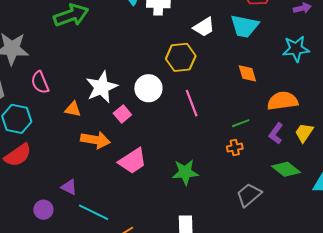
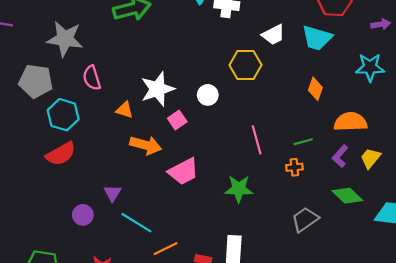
orange diamond: (247, 73) -> (315, 89), turned 30
white circle: (148, 88) -> (208, 95), size x0.7
pink line: (192, 103) -> (257, 140), moved
purple triangle: (69, 187) -> (113, 193), turned 30

